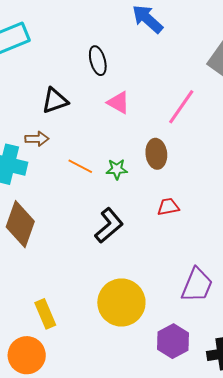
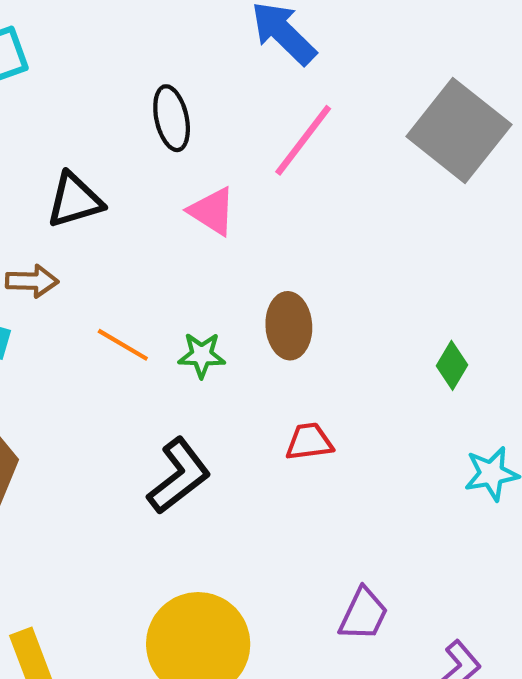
pink line: (181, 107) -> (303, 140), moved
purple trapezoid: (197, 285) -> (363, 614), size x0.7

